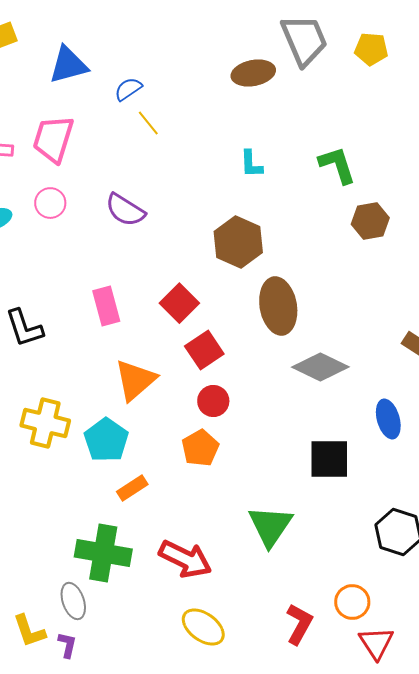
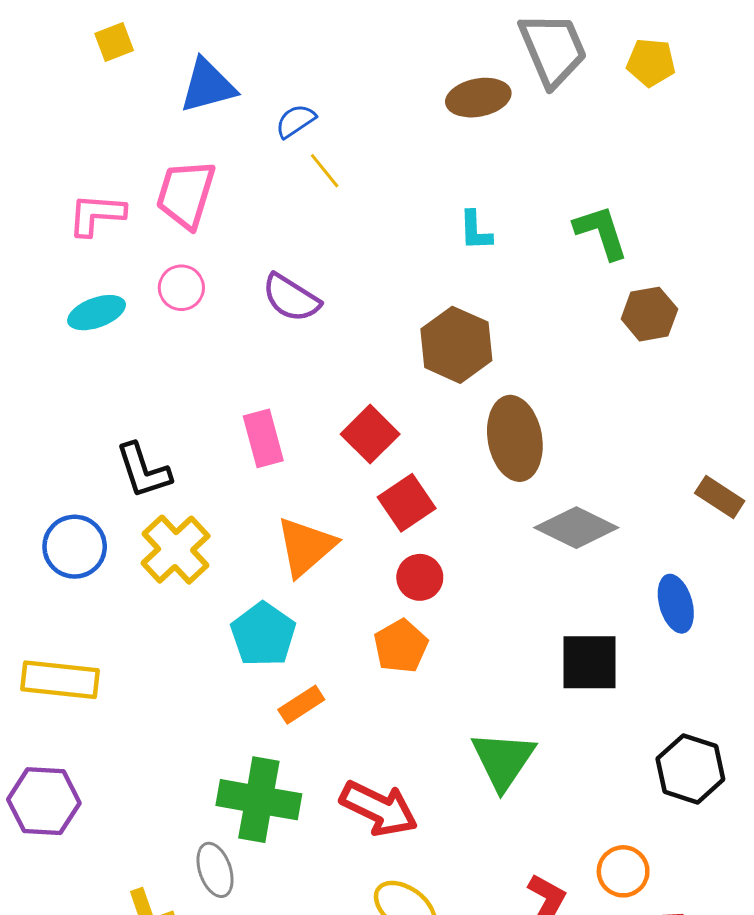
yellow cross: (45, 423) -> (176, 550), moved, turned 33

